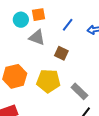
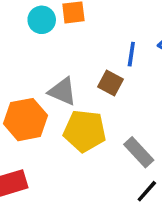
blue line: (68, 25) -> (131, 54), moved, turned -32
gray triangle: (37, 38) -> (62, 91), moved

